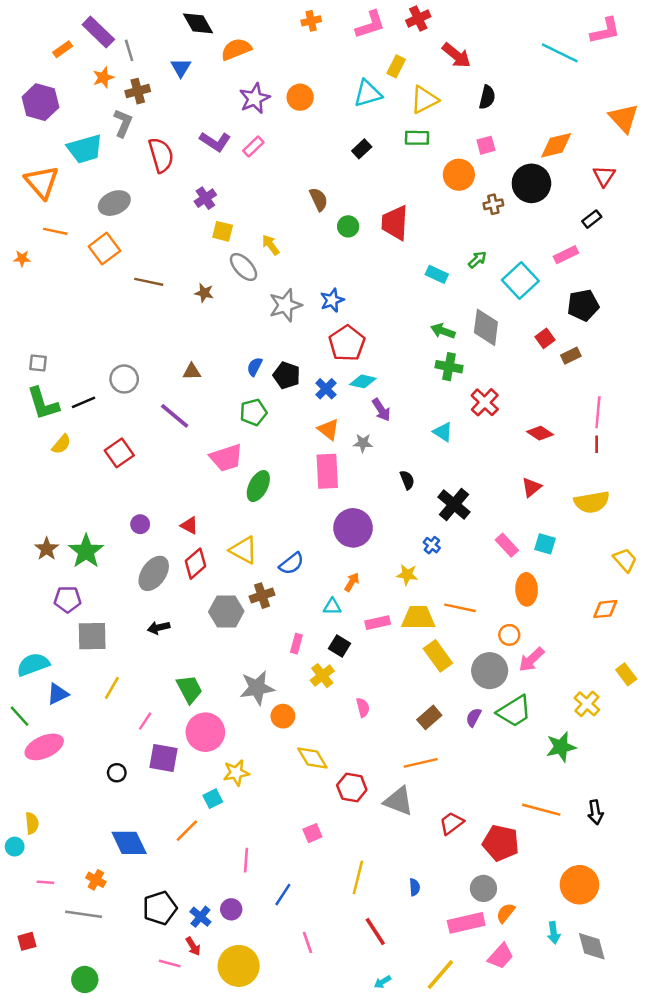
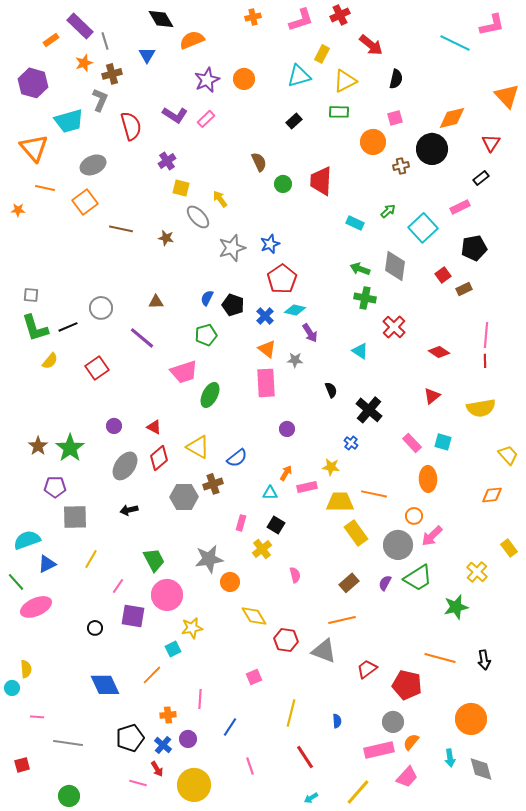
purple circle: (353, 528) -> (287, 429), size x0.5
pink rectangle: (378, 623) -> (307, 487), moved
orange cross: (96, 880) -> (168, 715), moved, turned -35

